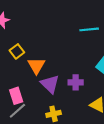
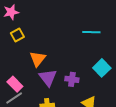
yellow square: (17, 51) -> (17, 35), moved
pink rectangle: (16, 96) -> (15, 84), turned -35

